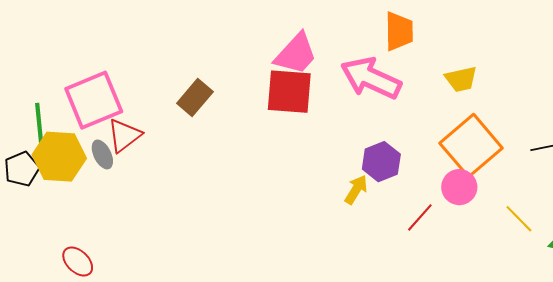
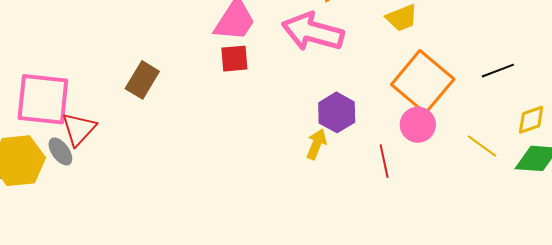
red square: (289, 92) -> (234, 59), size x0.6
pink square: (94, 100) -> (43, 99), turned 38
red line: (420, 217) -> (384, 161), turned -44

